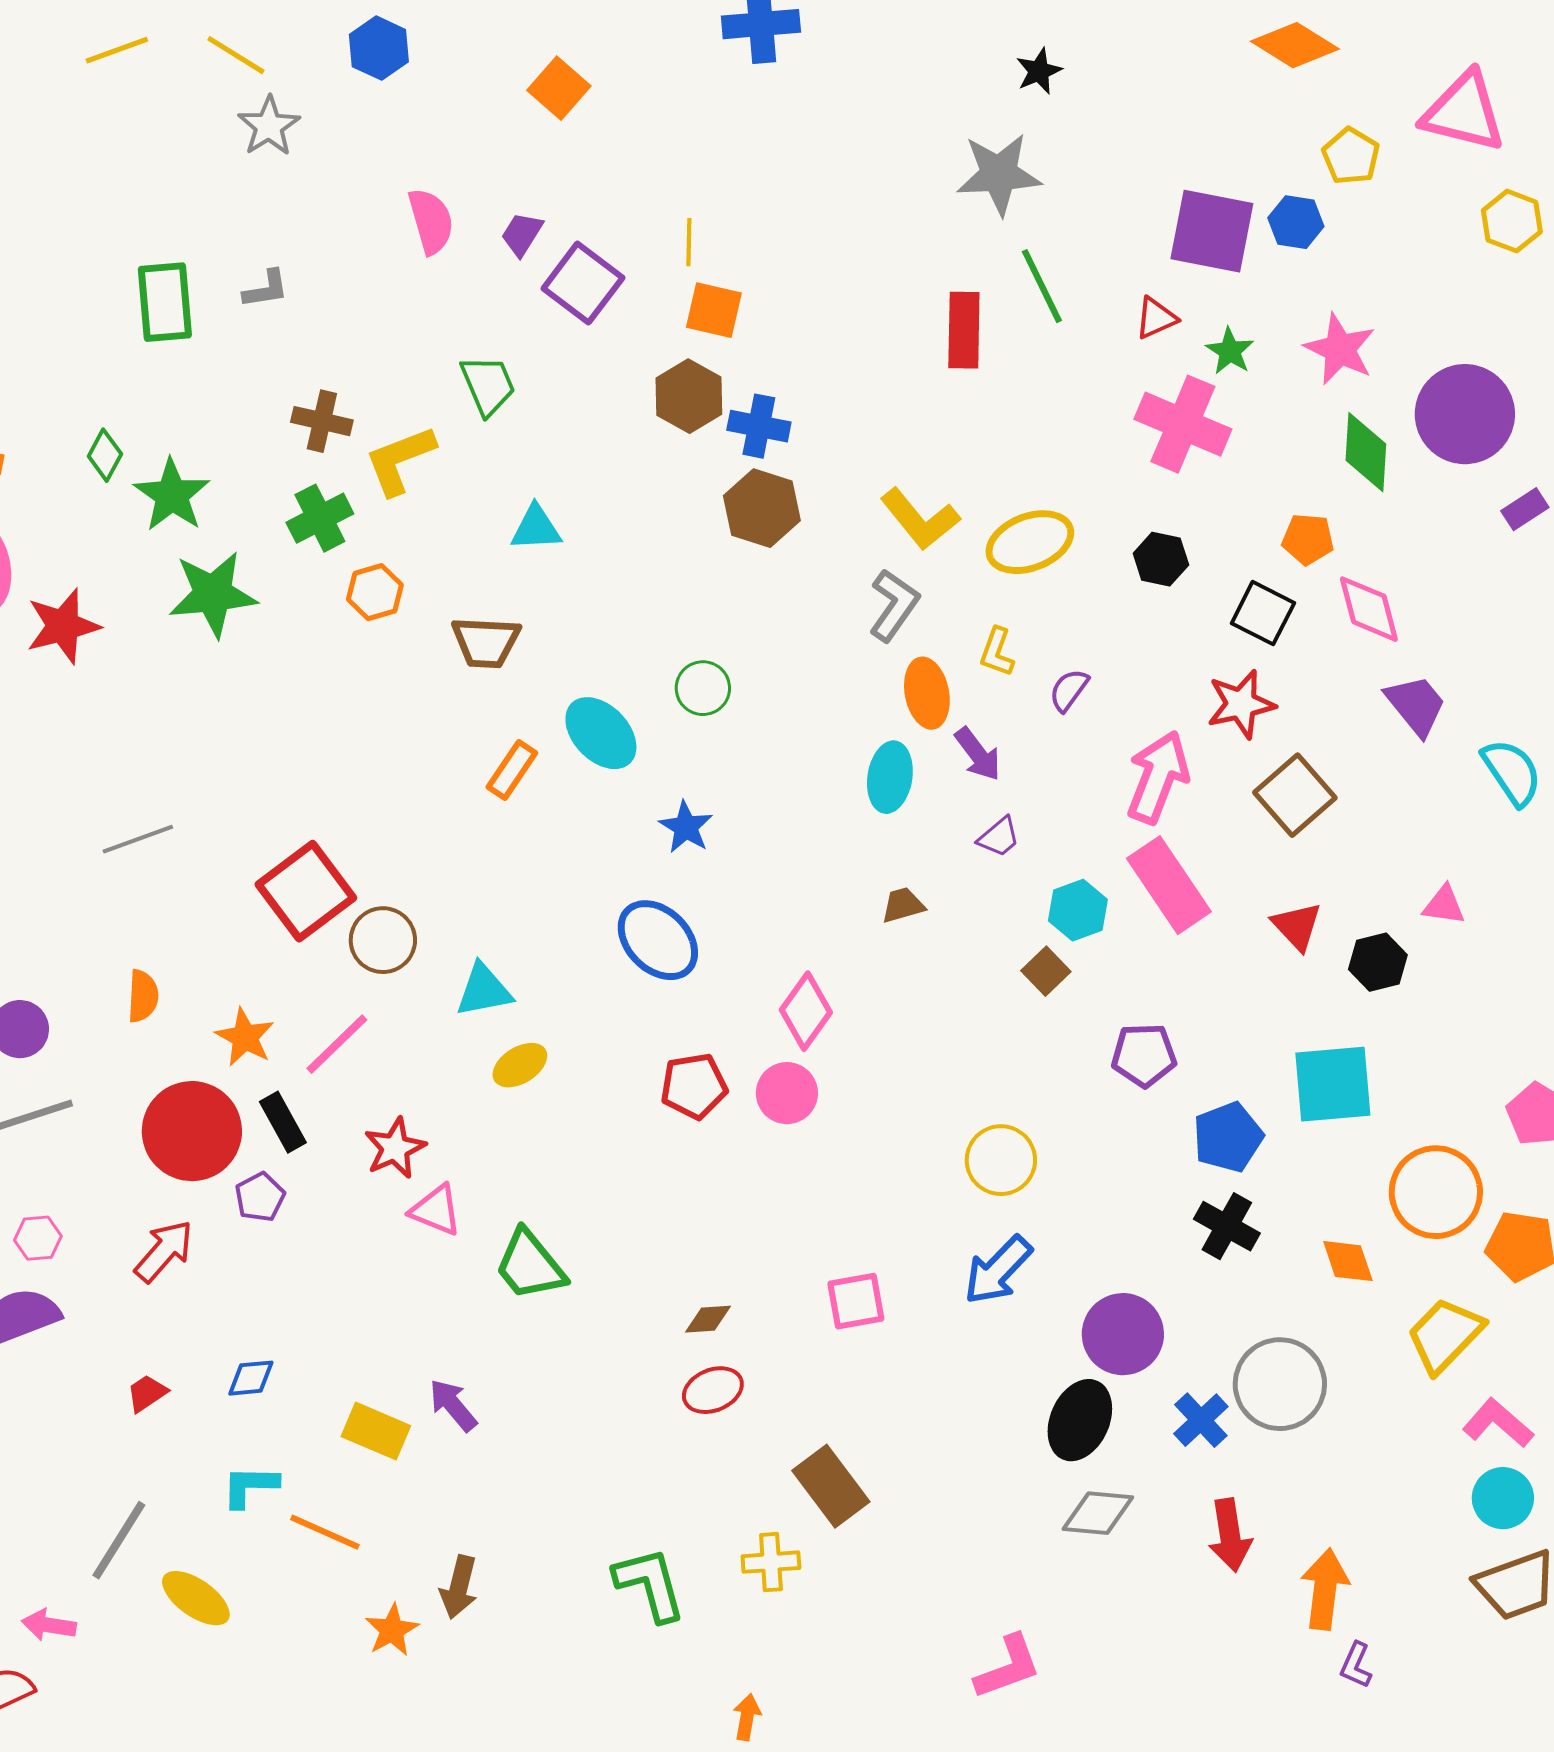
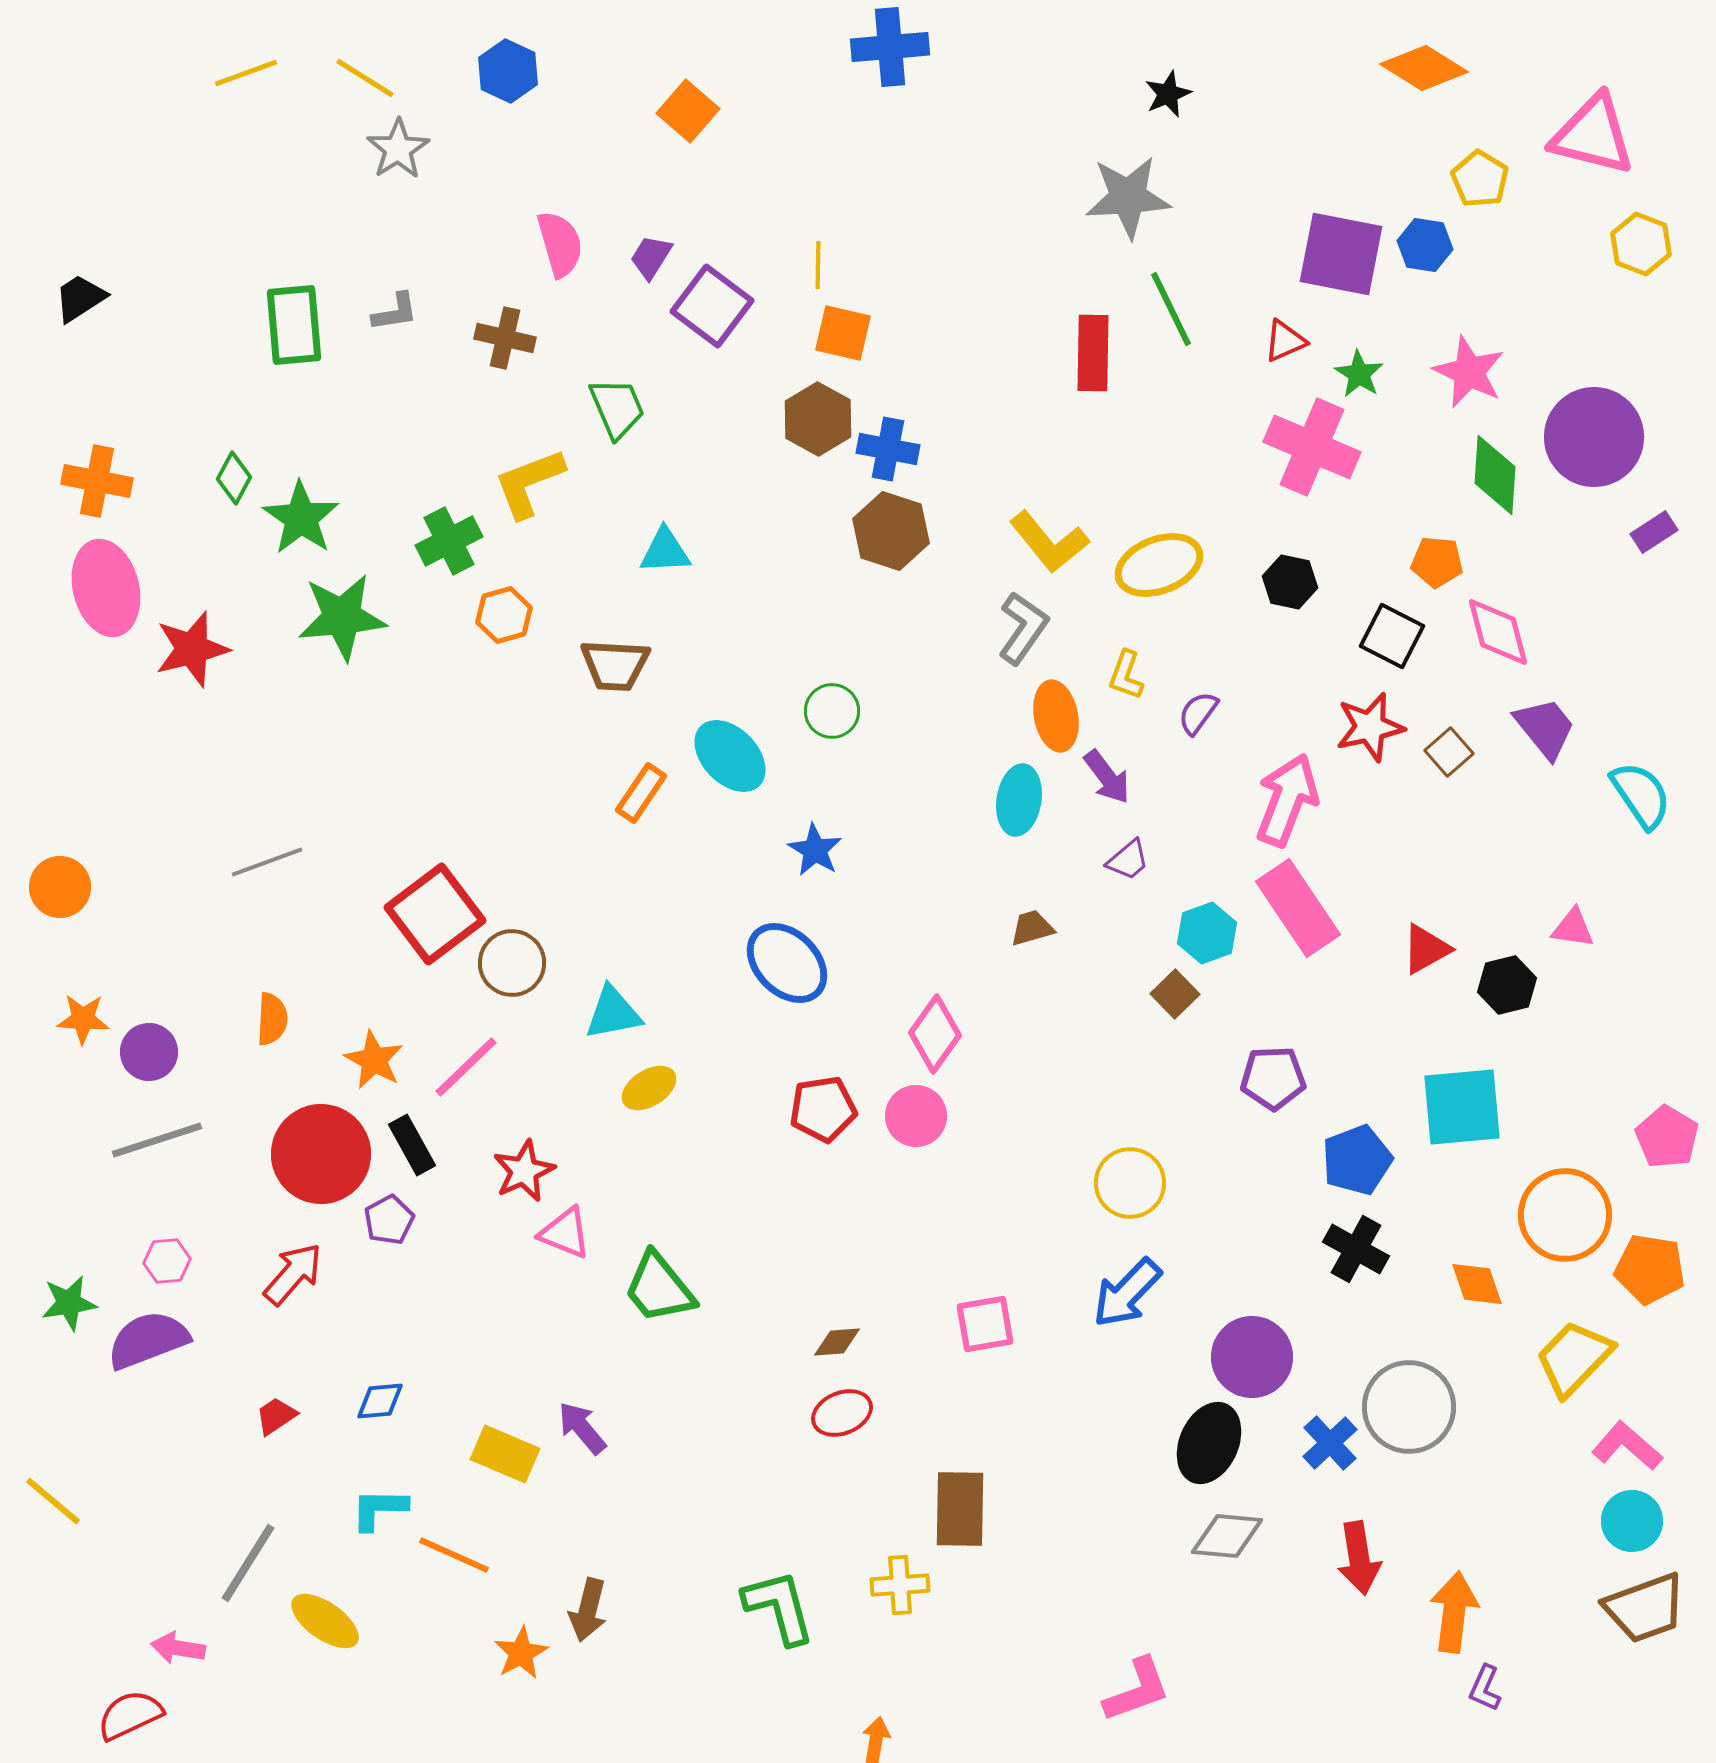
brown cross: (322, 421) -> (505, 338), moved
brown square: (1295, 795) -> (1449, 752), moved, size x0.6
red triangle: (1297, 926) -> (1426, 949), turned 44
brown rectangle: (831, 1486) -> (960, 1509), turned 38

